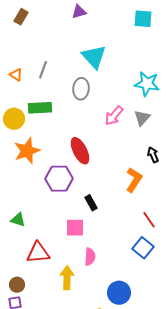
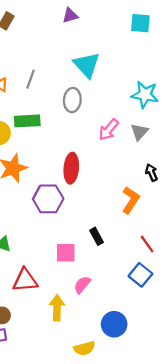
red ellipse: (80, 151) -> (71, 168), turned 32
black rectangle: (91, 203) -> (97, 236), moved
pink semicircle: (90, 257) -> (82, 285), turned -144

